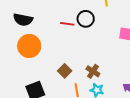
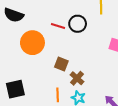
orange circle: (29, 46) -> (32, 43), moved
brown square: (65, 71) -> (61, 64), moved, turned -32

